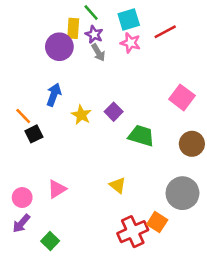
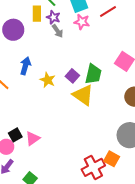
purple circle: (59, 47) -> (13, 30), moved
black square: (34, 134) -> (15, 135), moved
green trapezoid: (141, 136) -> (93, 74), moved, turned 90
yellow triangle: (118, 185) -> (83, 95), moved, size x1.6

